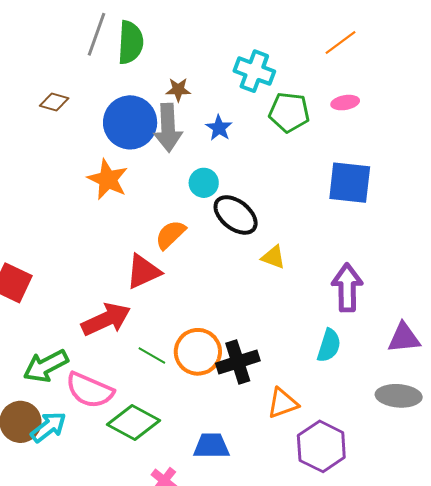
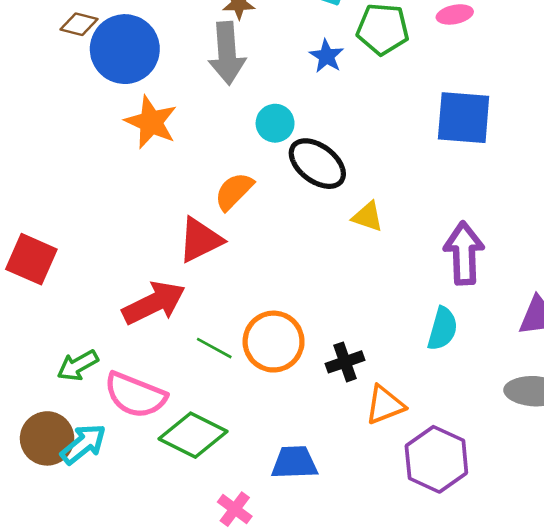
blue circle: (130, 122) -> (125, 49), moved
blue star: (219, 128) -> (326, 56), moved
black cross: (238, 362) -> (345, 362), moved, size x0.7
green arrow: (46, 366) -> (78, 365), size x0.7

